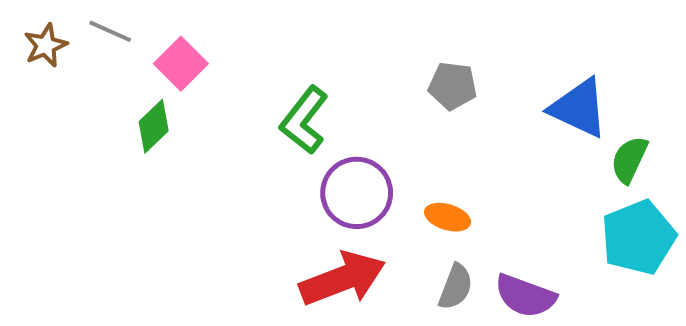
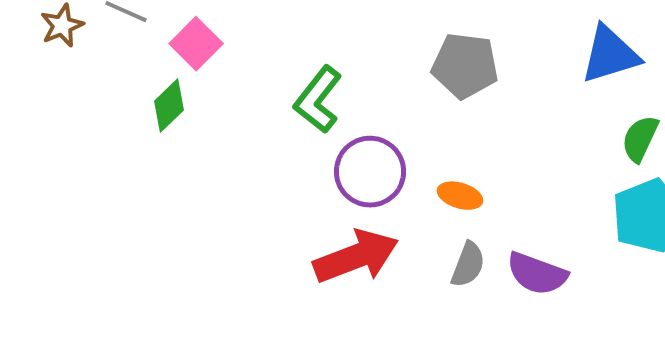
gray pentagon: (453, 86) -> (465, 66), size x1.4
blue triangle: (579, 108) -> (610, 55), moved, turned -42

